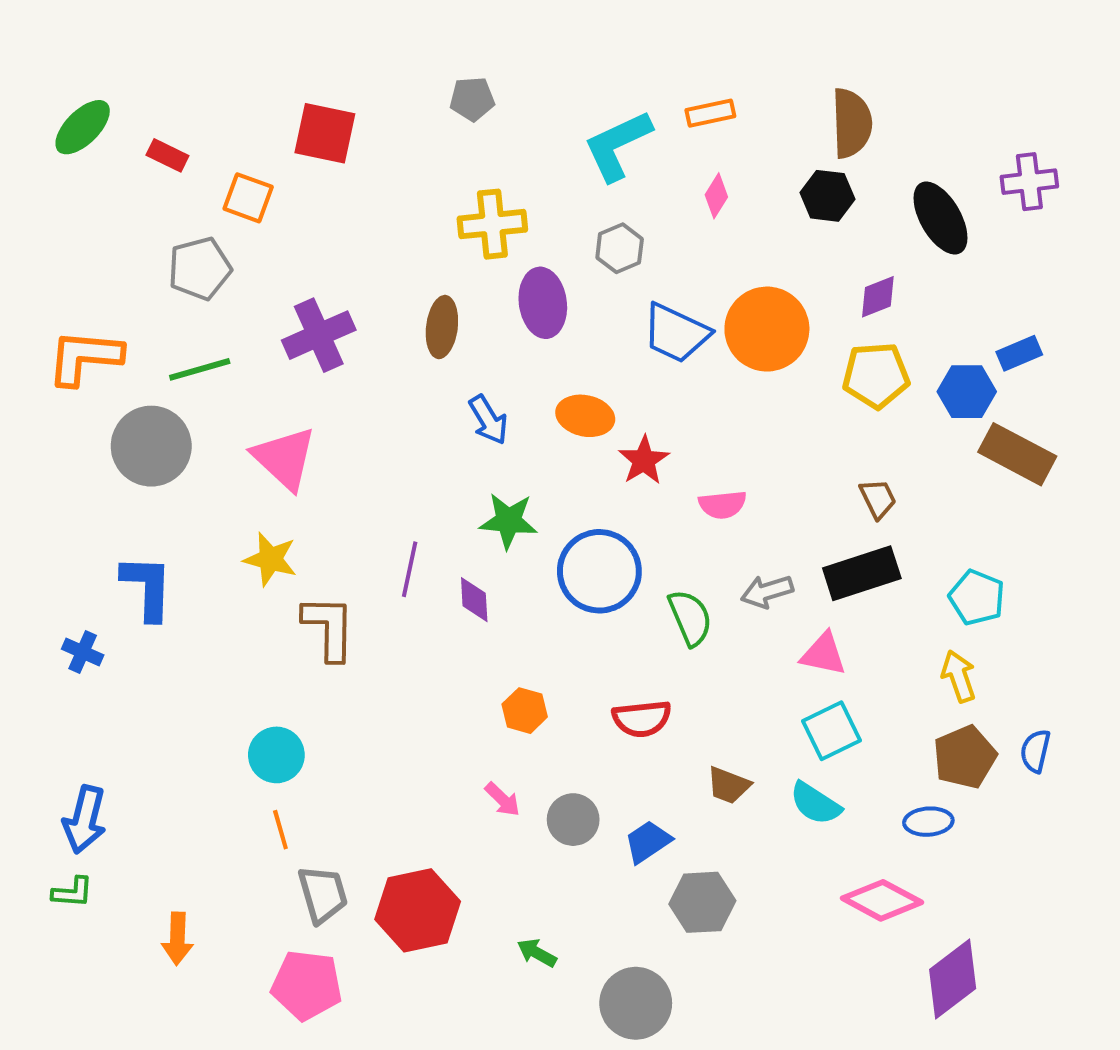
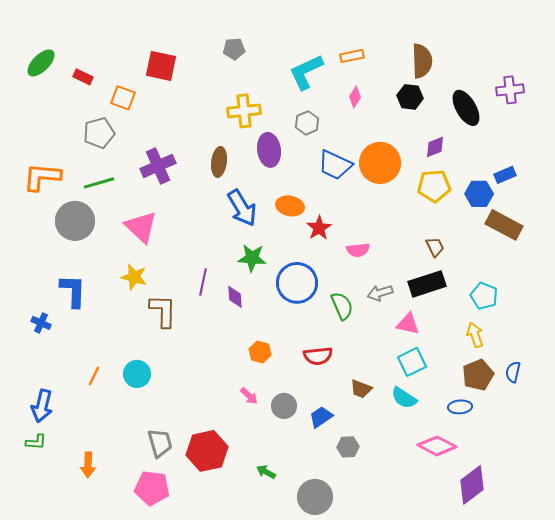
blue arrow: (488, 420) -> (242, 208), size x1.5
orange line: (280, 830) -> (94, 376), moved, turned 42
gray hexagon: (702, 902) -> (348, 447), size x0.7

